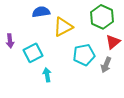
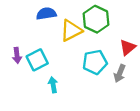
green hexagon: (102, 17) -> (96, 19), moved
purple arrow: (10, 41) -> (17, 55), moved

